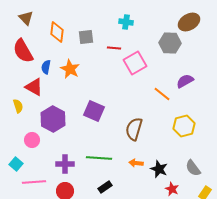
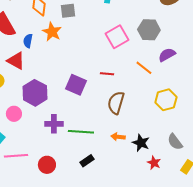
gray hexagon: (170, 43) -> (149, 30), moved
red line: (114, 48) -> (107, 74), moved
orange star: (70, 69) -> (52, 32), moved
purple cross: (65, 164) -> (54, 124), moved

